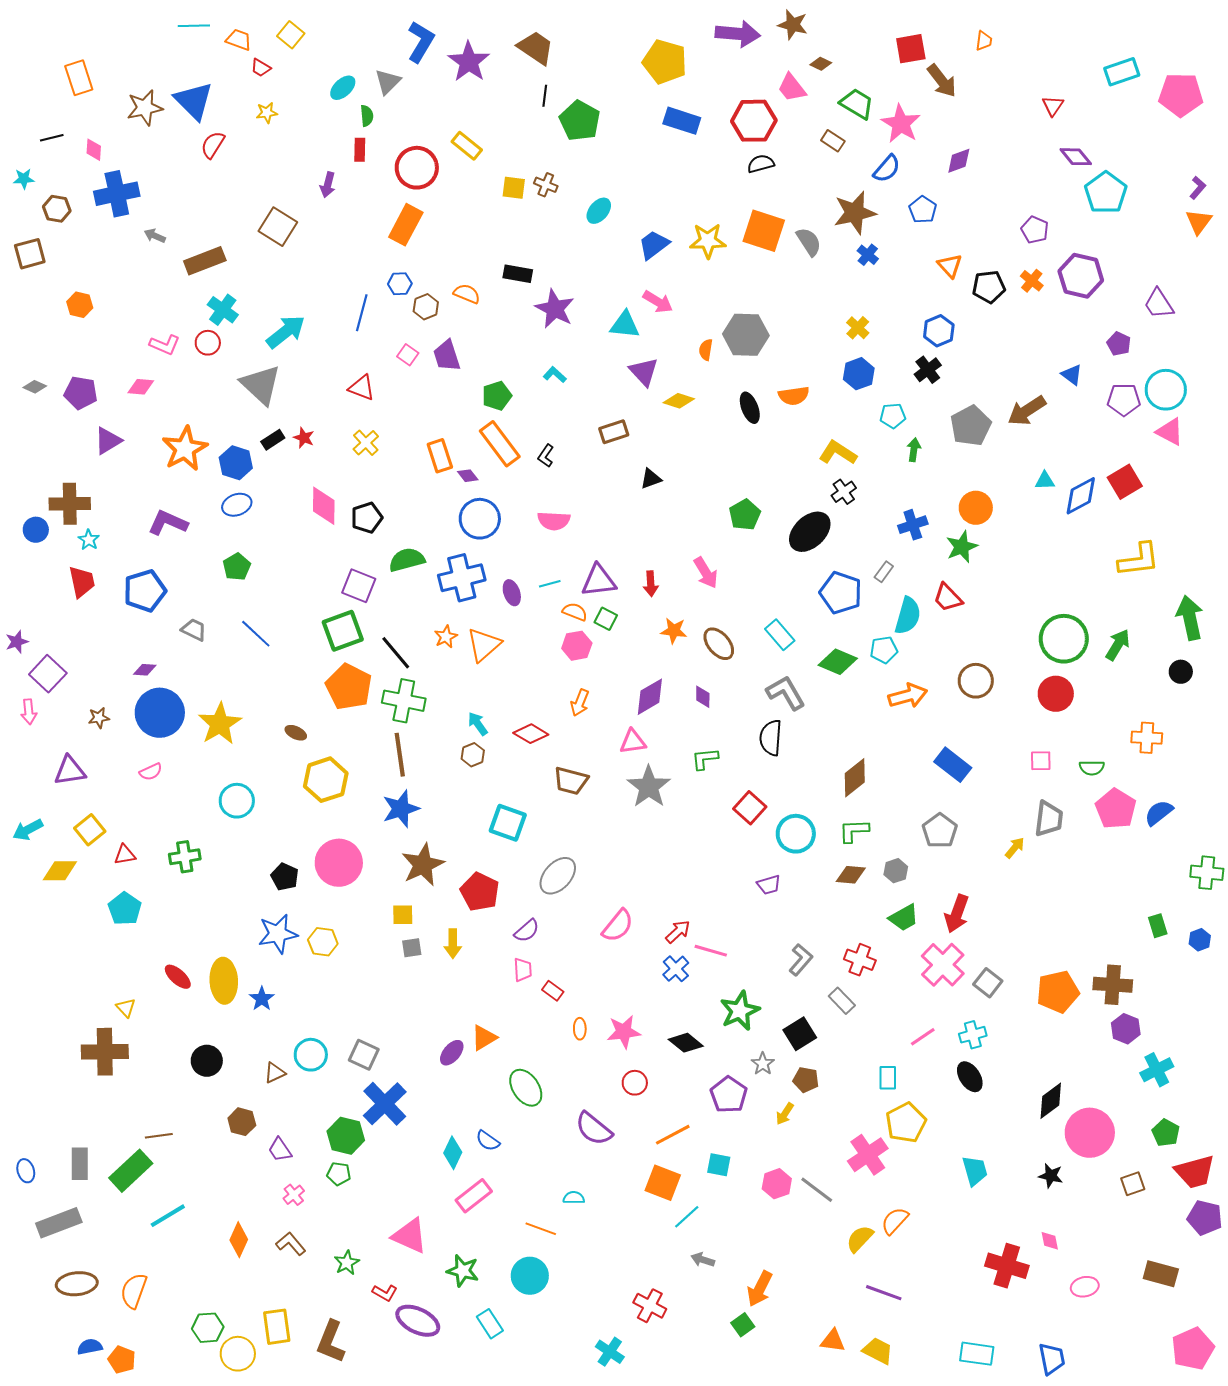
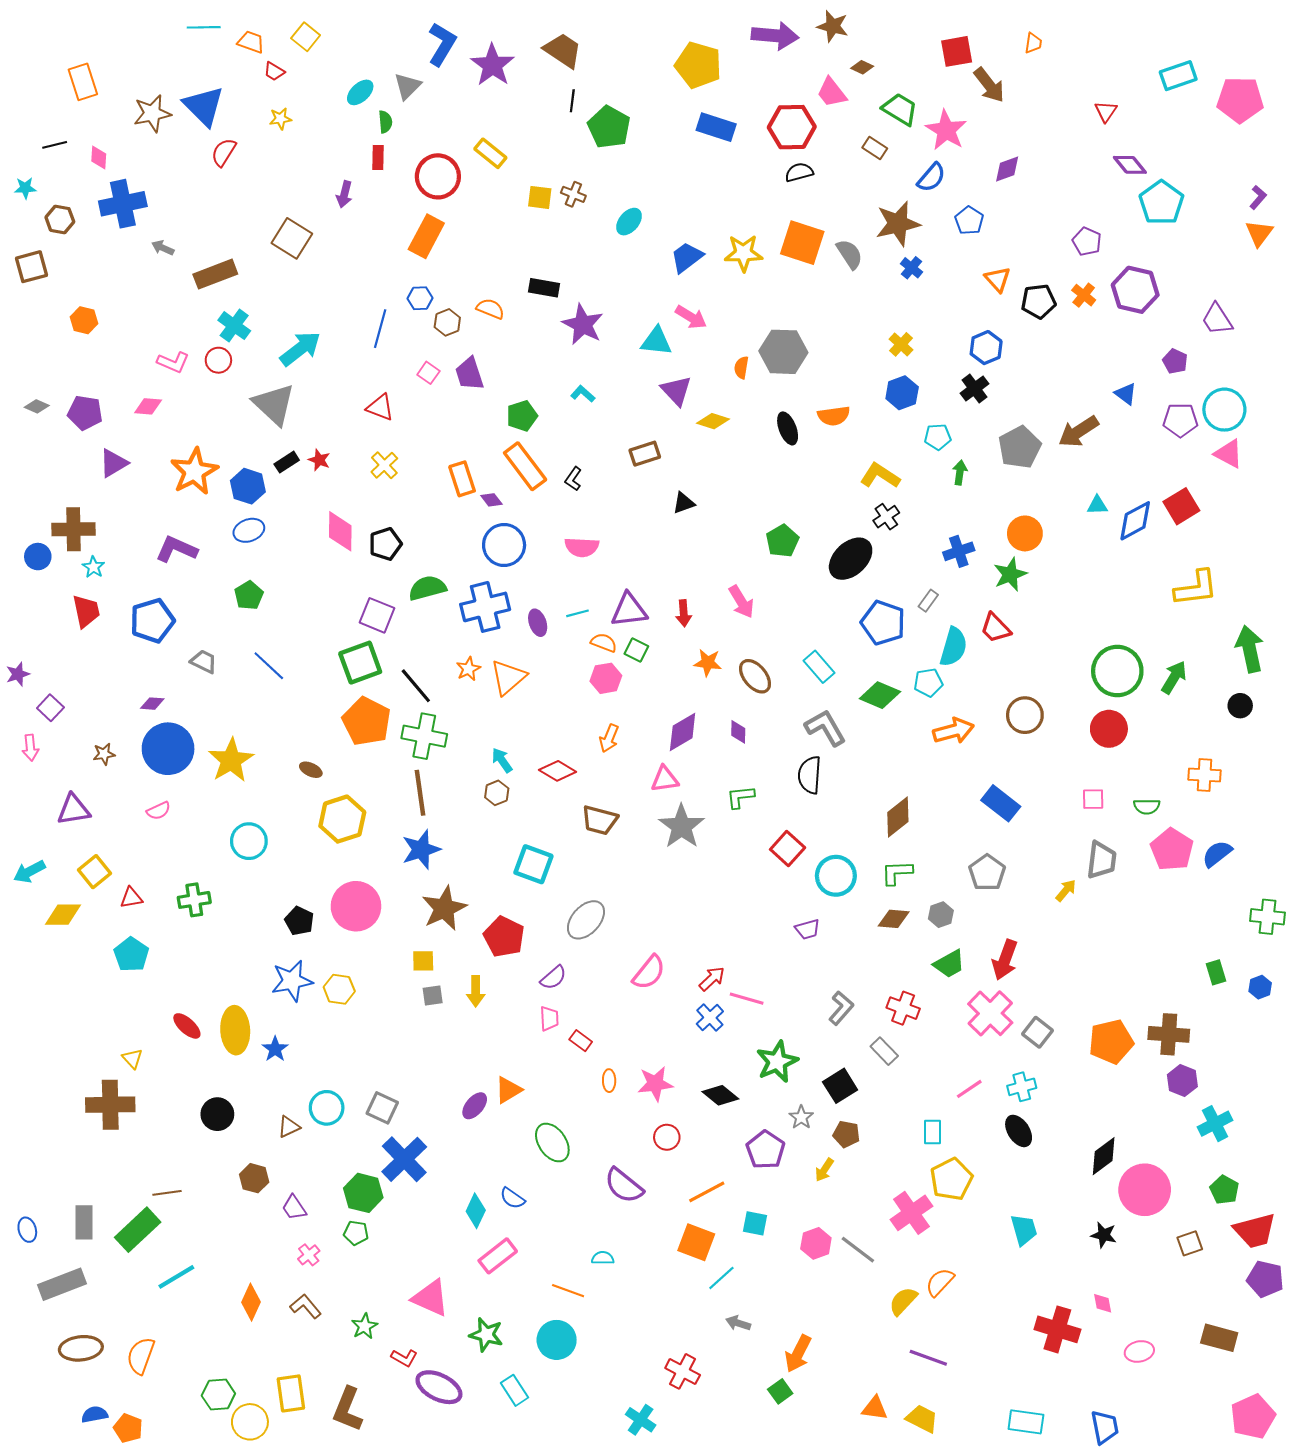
purple square: (48, 674) -> (50, 708), size x0.7

